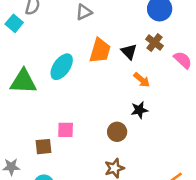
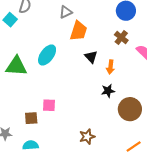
orange trapezoid: (100, 51) -> (79, 31), moved
black triangle: (129, 52) -> (91, 57), moved
orange arrow: (142, 80) -> (110, 67), turned 56
brown circle: (117, 132) -> (130, 109), moved, size x1.5

